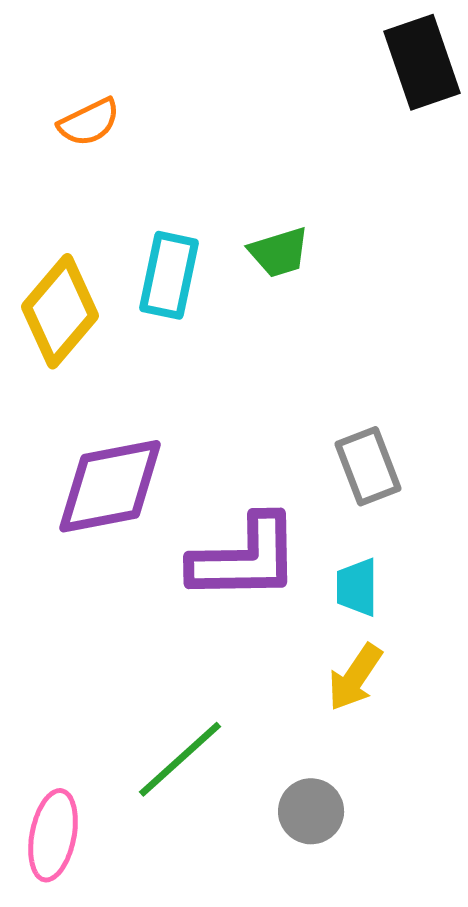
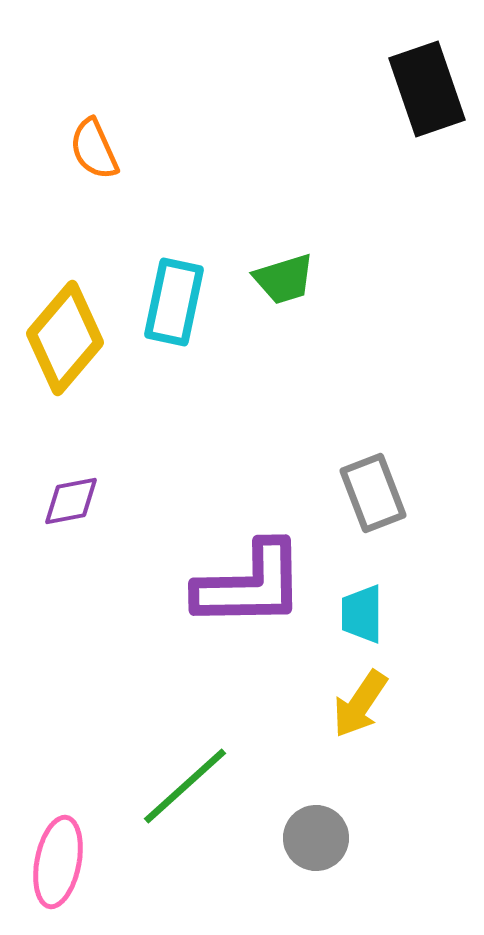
orange semicircle: (89, 122) -> (94, 149), turned 92
purple diamond: (110, 486) -> (71, 501), moved, size x0.5

